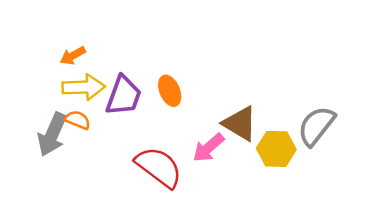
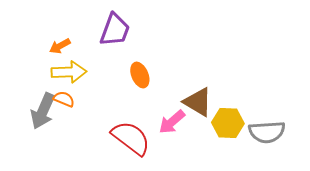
purple trapezoid: (124, 96) -> (115, 30), moved
gray semicircle: (316, 126) -> (267, 132), moved, turned -132

